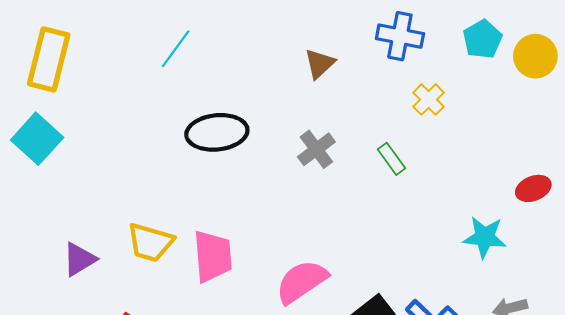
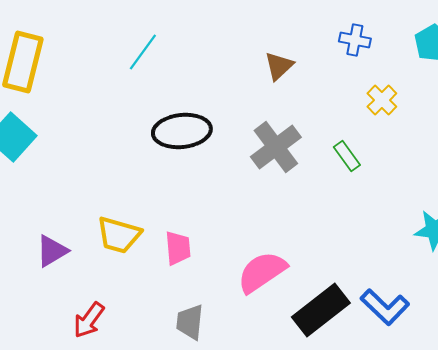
blue cross: (400, 36) -> (355, 40), size x0.7
gray cross: (316, 149) -> (276, 147), size x1.4
pink trapezoid: (213, 256) -> (178, 248), size x0.7

